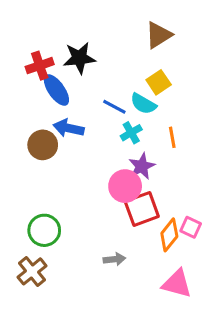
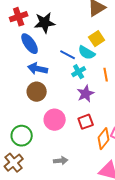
red cross: (40, 66) -> (19, 17), moved
brown circle: (43, 145) -> (37, 92), moved
pink circle: (125, 186) -> (55, 120), moved
red square: (142, 209) -> (86, 122), size x0.7
gray arrow: (114, 259) -> (61, 161), moved

